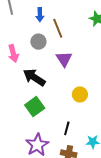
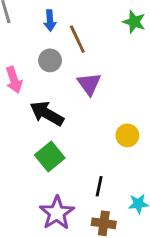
yellow circle: (80, 94) -> (127, 135), moved

